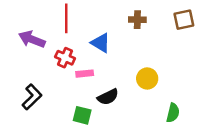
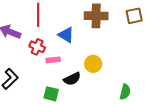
brown cross: (137, 20) -> (96, 16), size x1.6
yellow circle: (147, 79) -> (93, 64), moved

